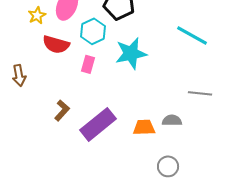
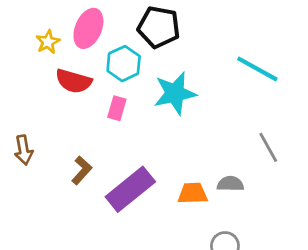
brown arrow: (19, 75) -> (24, 150), moved
gray line: (200, 93) -> (268, 147), turned 55

